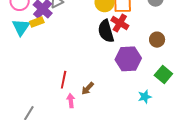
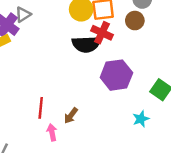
black semicircle: (106, 31) -> (86, 44), turned -70
brown circle: (157, 40) -> (135, 21), moved

